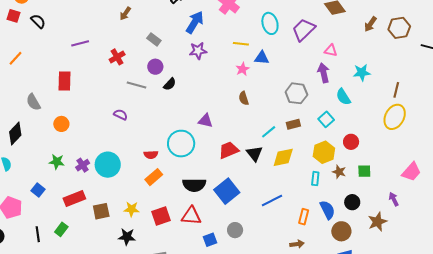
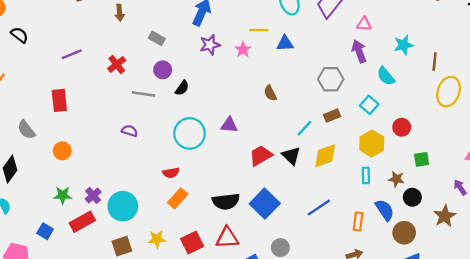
brown arrow: (125, 14) -> (120, 13), turned -32
pink star: (242, 69) -> (243, 49), moved
brown line: (396, 90) -> (435, 62), moved
cyan circle: (181, 144) -> (190, 133), moved
cyan circle: (108, 165) -> (123, 206), moved
brown star: (339, 172) -> (396, 179), moved
red rectangle: (74, 199) -> (82, 222), moved

